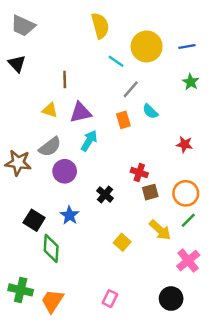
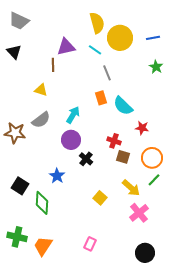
yellow semicircle: (100, 26) -> (97, 23), moved
gray line: (131, 89) -> (107, 73), turned -63
cyan semicircle: (150, 111) -> (123, 106), moved, size x1.5
purple triangle: (81, 113) -> (66, 47), moved
red star: (185, 144) -> (142, 128), moved
purple circle: (65, 171) -> (71, 140), moved
brown square: (150, 192) -> (123, 157), turned 32
black square: (34, 220) -> (20, 186), moved
pink cross: (188, 261) -> (139, 213), moved
black circle: (171, 299) -> (145, 253), moved

